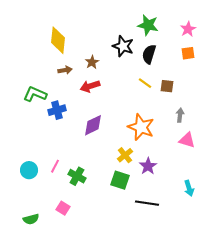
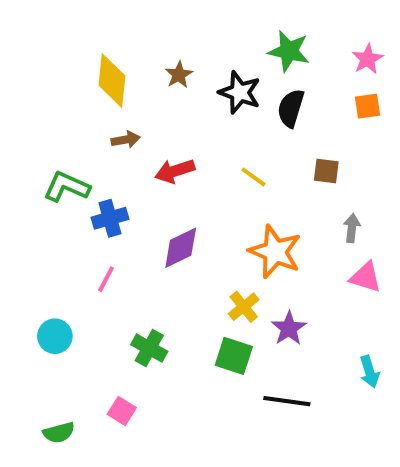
brown star: (92, 62) -> (179, 75), moved
yellow line: (145, 83) -> (253, 177), moved
pink line: (55, 166) -> (106, 279), moved

